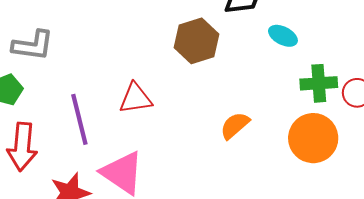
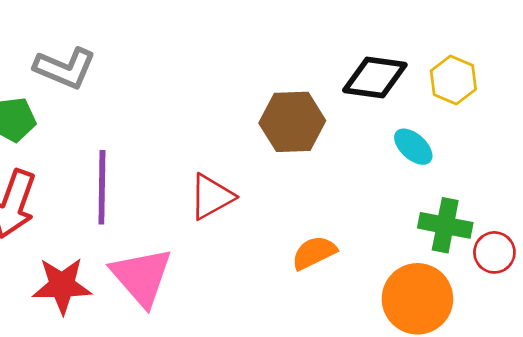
red triangle: (136, 98) -> (211, 197), moved, turned -36

